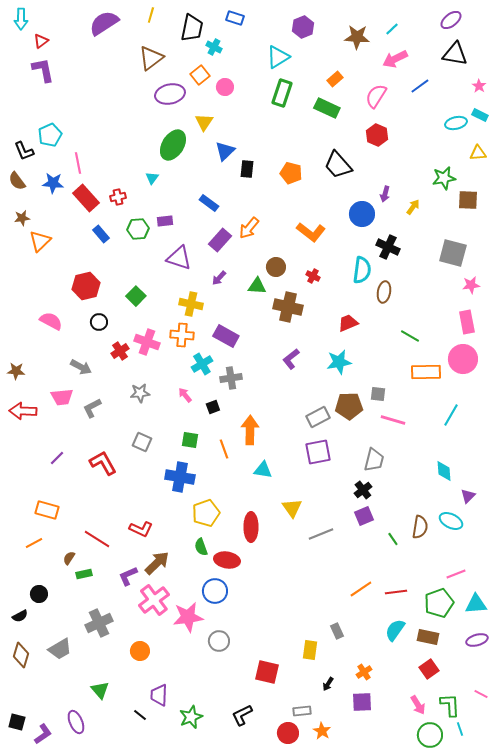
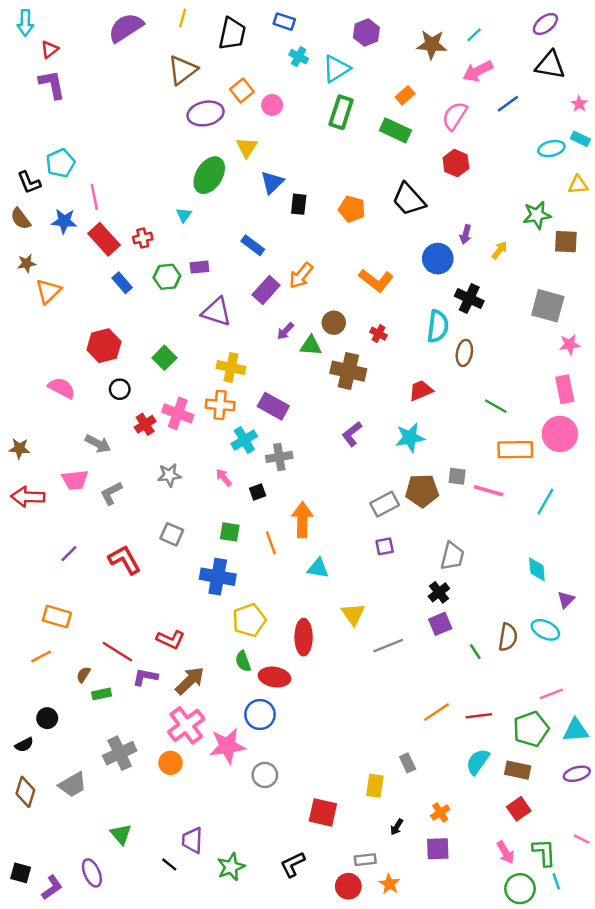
cyan cross: (214, 47) -> (299, 57), moved
purple arrow: (219, 278) -> (285, 331), moved
pink line: (393, 420) -> (489, 491), moved
purple square: (318, 452) -> (385, 546), size x0.6
purple L-shape: (128, 576) -> (145, 677), moved, turned 35
orange circle: (140, 651) -> (171, 763), moved

